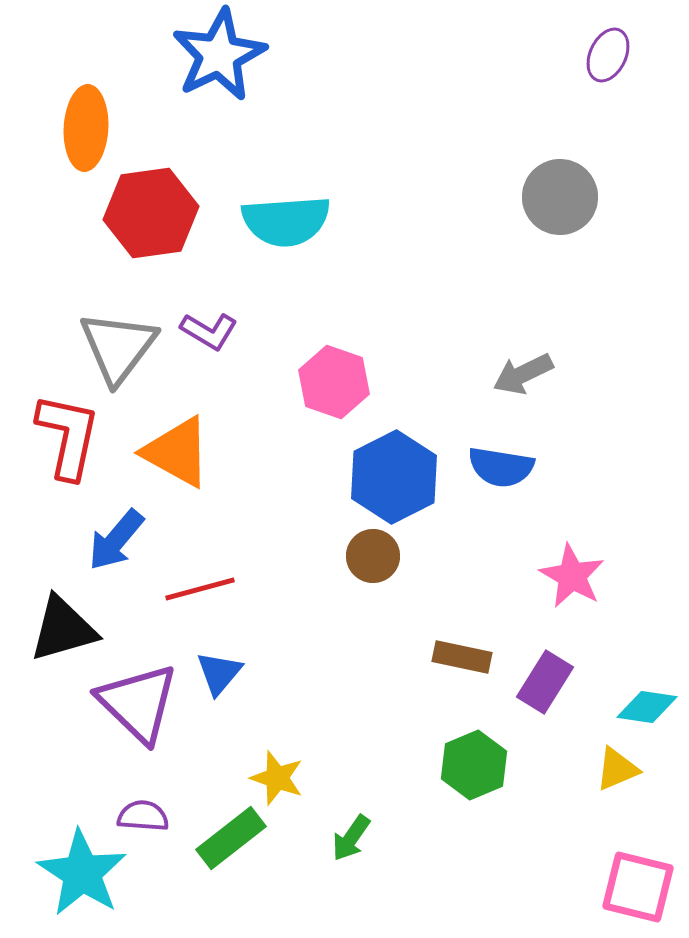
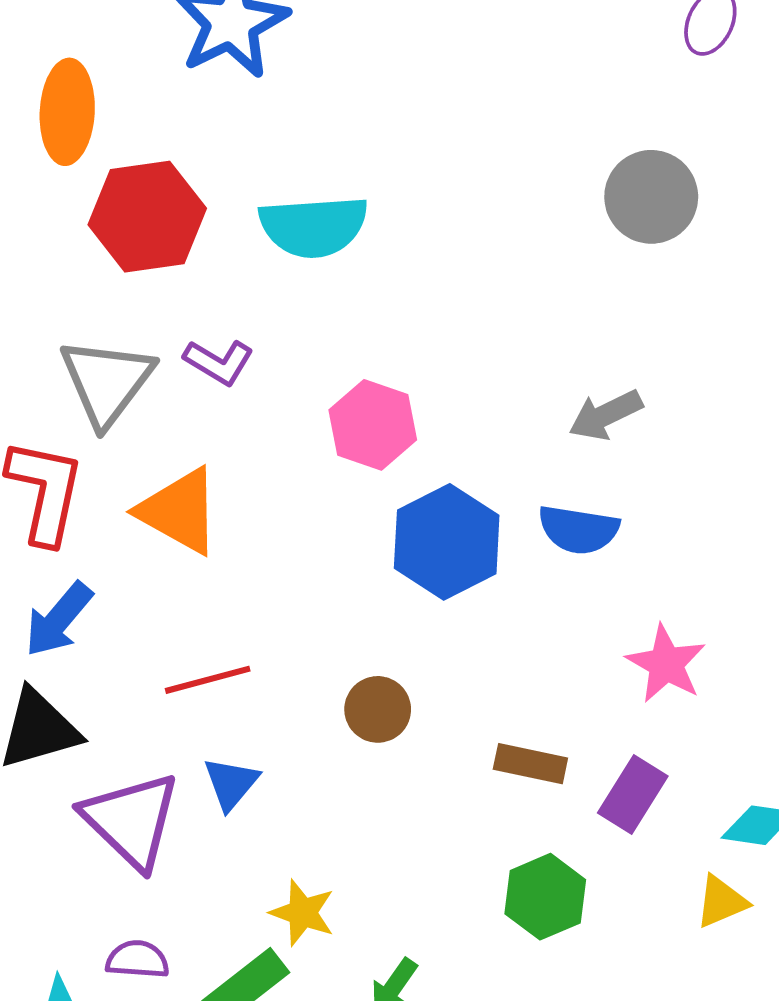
blue arrow: (116, 540) -> (59, 619), moved
brown circle: (373, 556) -> (378, 709), moved

